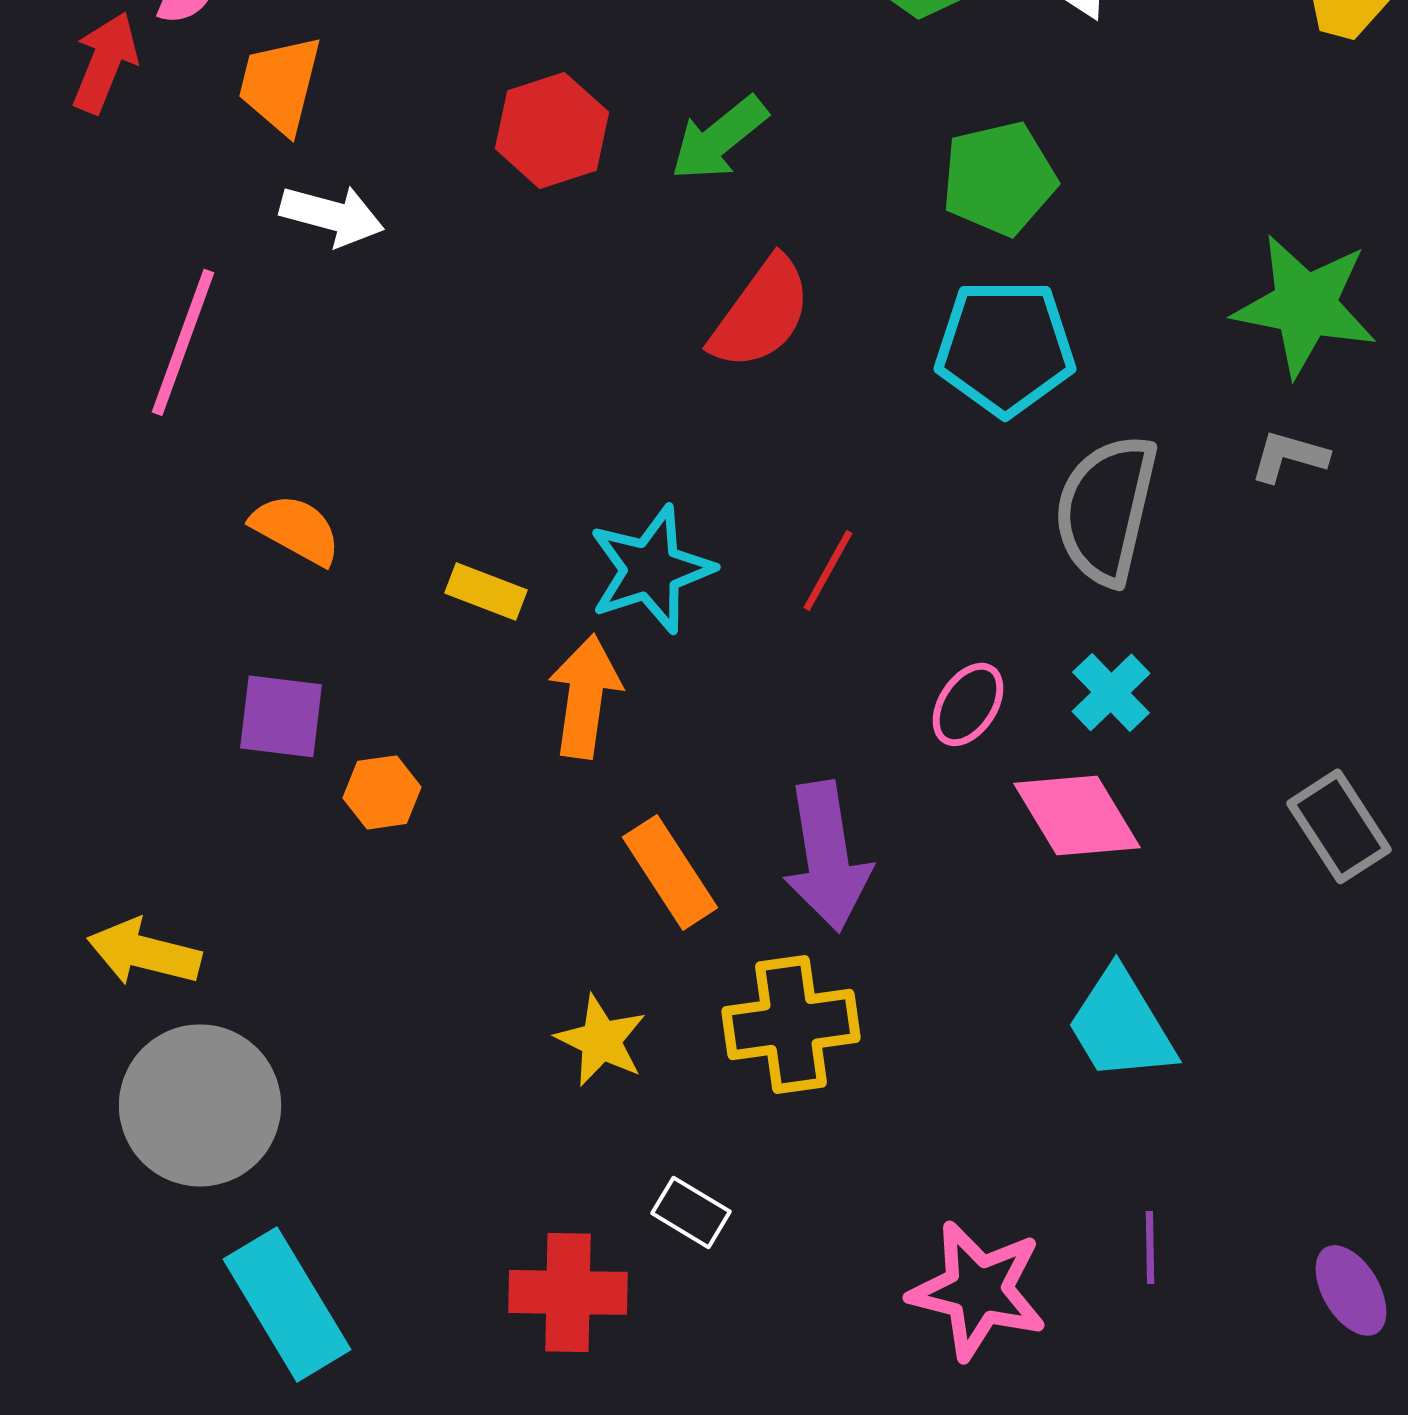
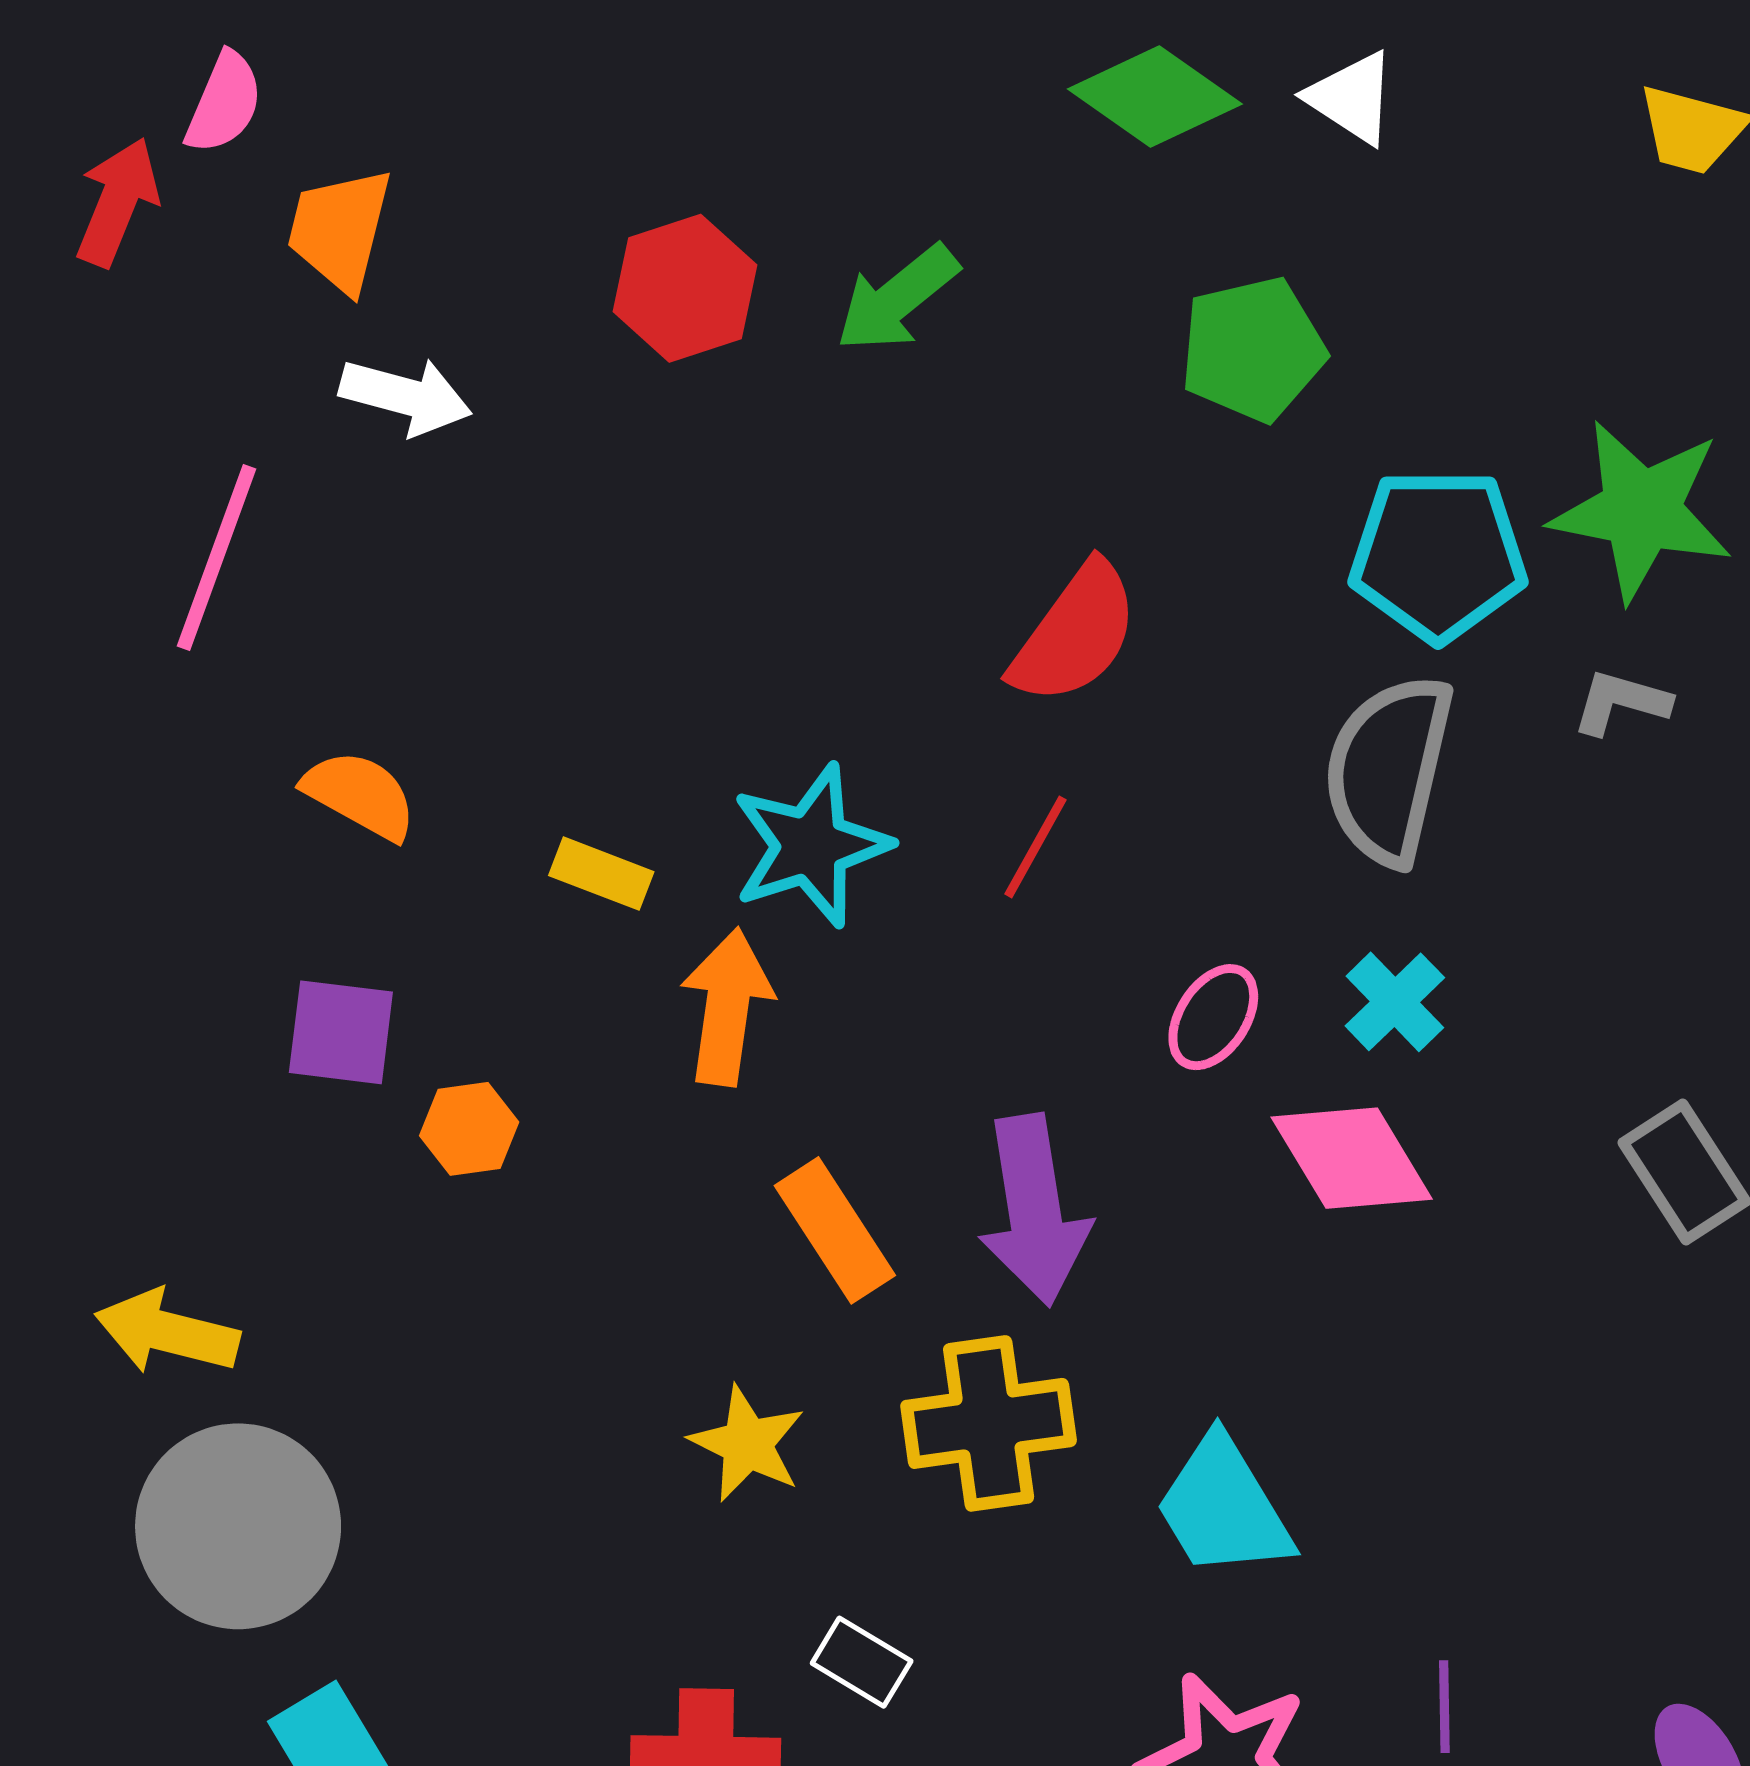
red semicircle: (761, 313) -> (1075, 634), moved
cyan pentagon: (1005, 347) -> (1438, 555), moved
cyan trapezoid: (1121, 1025) -> (1223, 1507), moved

